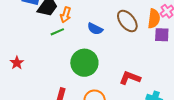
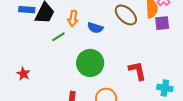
orange arrow: (66, 15) -> (73, 18), moved
red L-shape: (130, 78) -> (137, 71), turned 65

